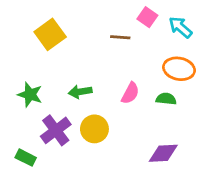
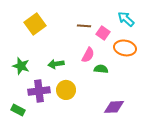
pink square: (147, 17) -> (103, 33), moved
pink semicircle: (130, 93) -> (88, 55), moved
green semicircle: (166, 99) -> (101, 69), moved
purple cross: (56, 130) -> (39, 91), turned 30

